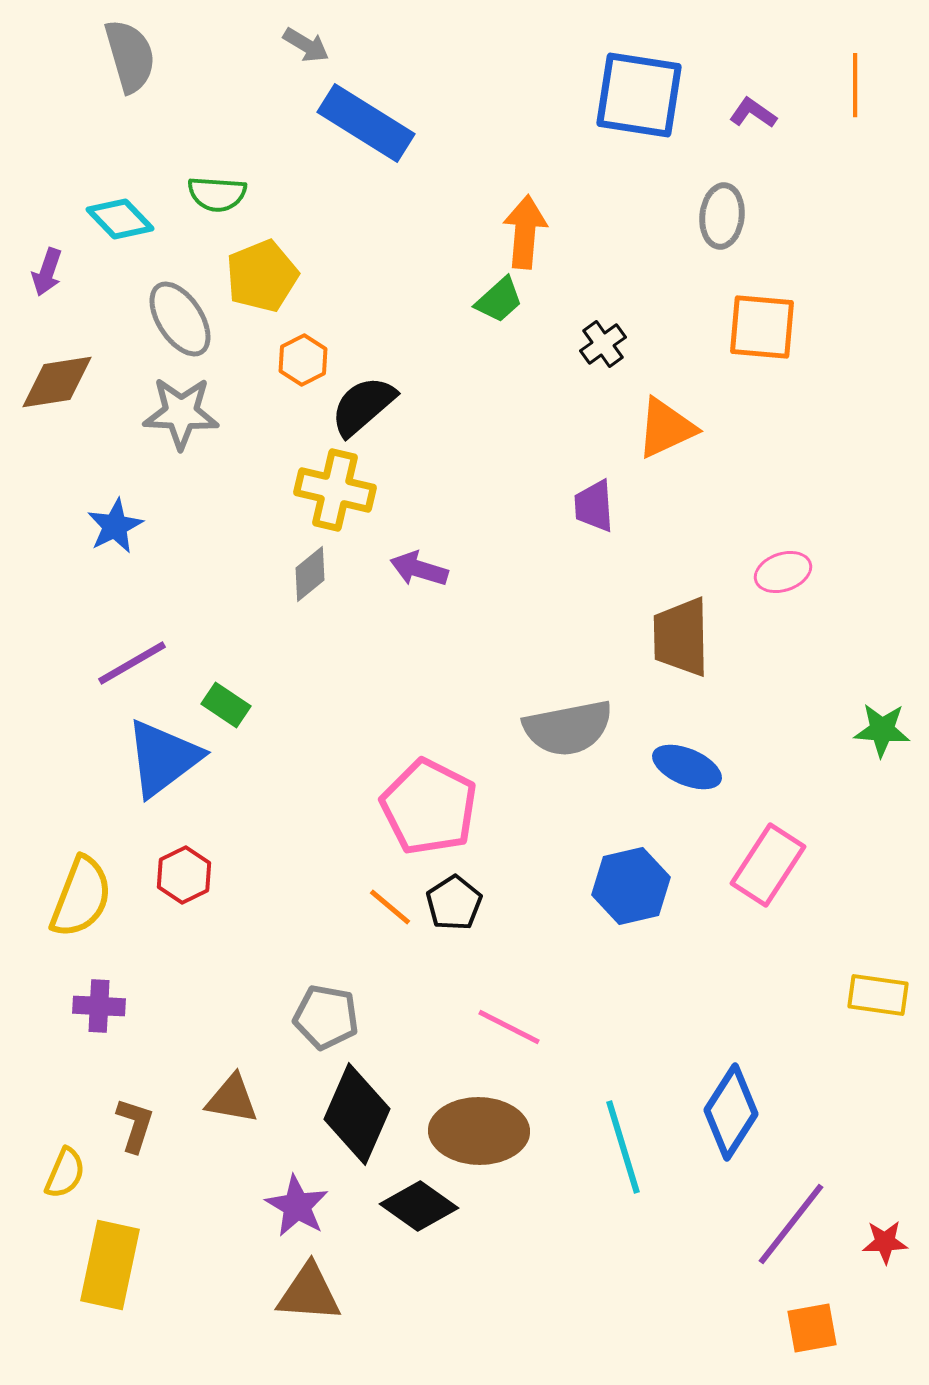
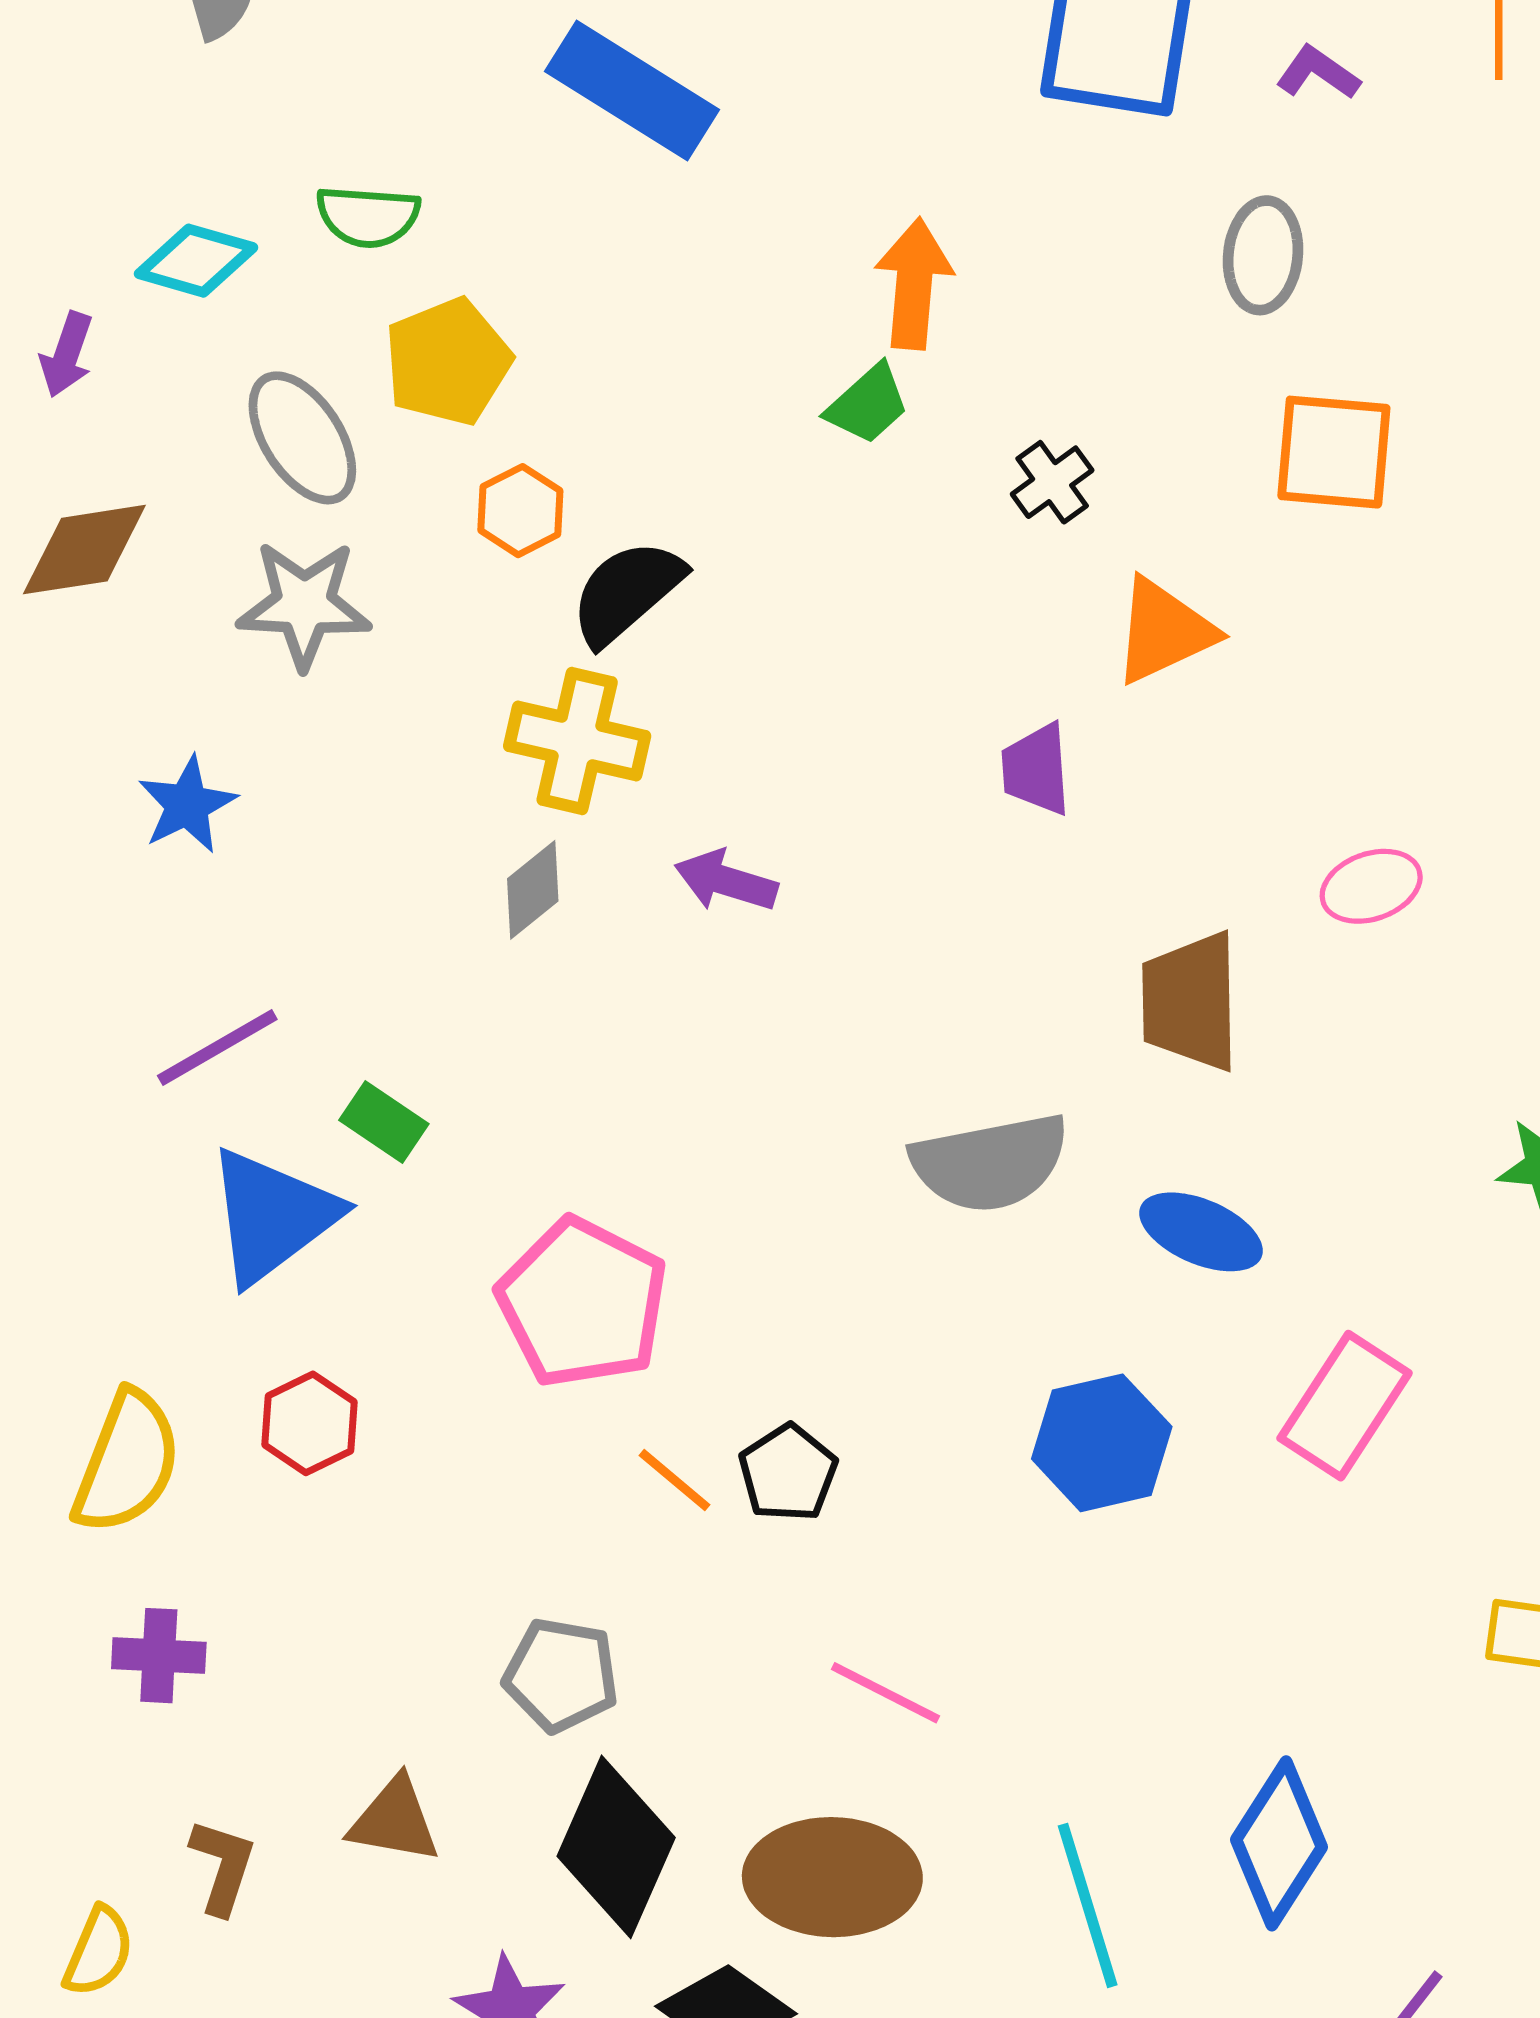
cyan diamond: (120, 219) -> (196, 261), turned -30
pink pentagon: (429, 807) -> (582, 1303), moved

